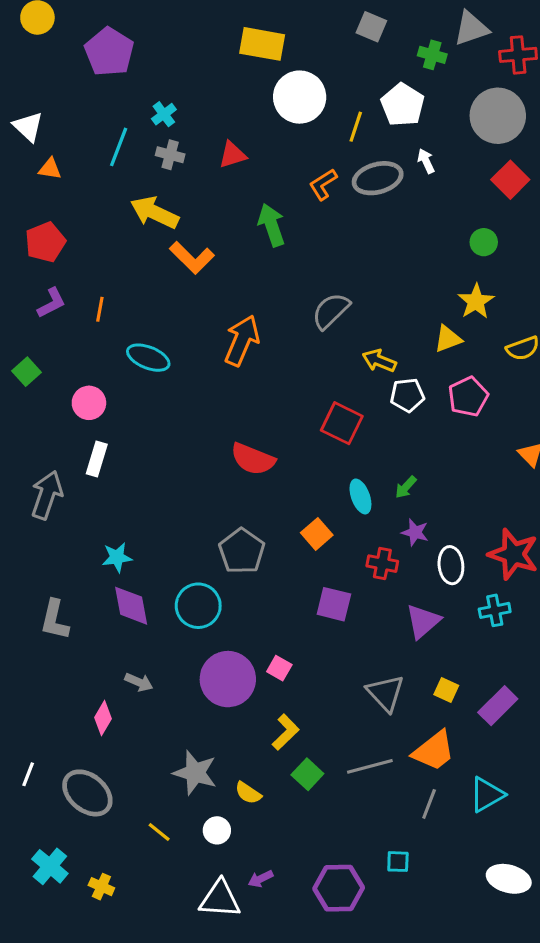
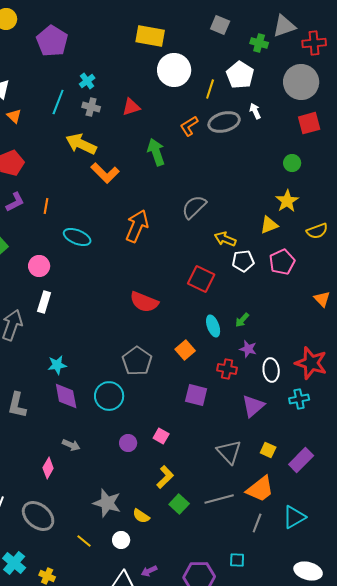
orange triangle: (50, 169) -> (14, 116), turned 35
red square: (510, 180) -> (309, 123), turned 30
purple circle: (228, 679) -> (128, 443), size x0.5

